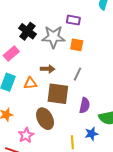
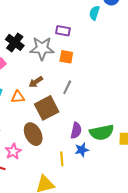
brown arrow: (48, 69) -> (36, 82), turned 144
brown square: (58, 94) -> (47, 108), turned -35
purple semicircle: (85, 105) -> (76, 131), moved

